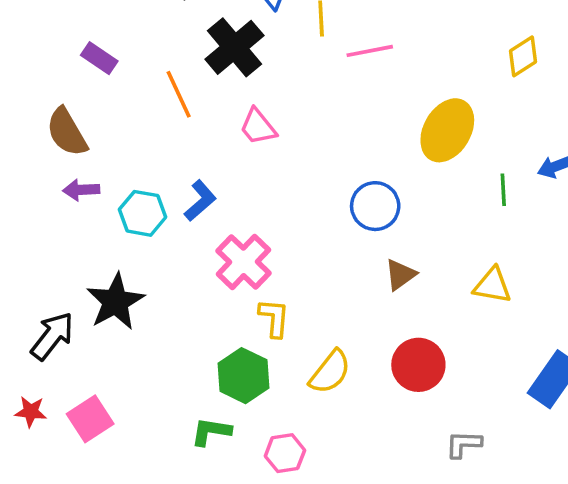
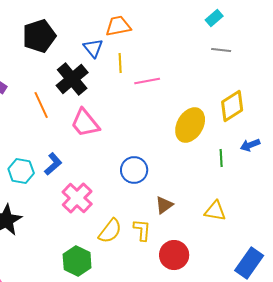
yellow diamond: (523, 56) -> (232, 106), moved, size x1.4
pink trapezoid: (258, 127) -> (85, 123), size x1.4
blue circle: (375, 206) -> (134, 170), moved
yellow L-shape: (274, 318) -> (142, 230), moved
yellow semicircle: (330, 372) -> (110, 231), moved

